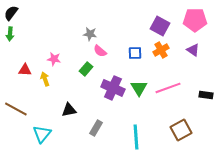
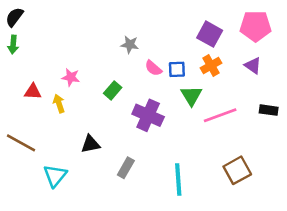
gray star: (90, 34) -> (130, 45), moved
pink semicircle: (100, 51) -> (153, 68), moved
green triangle: (139, 88) -> (191, 96), moved
black rectangle: (206, 95) -> (269, 110), moved

